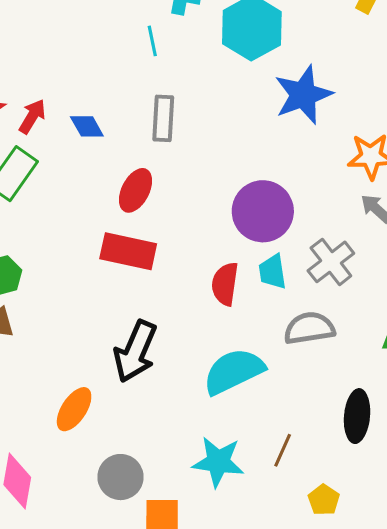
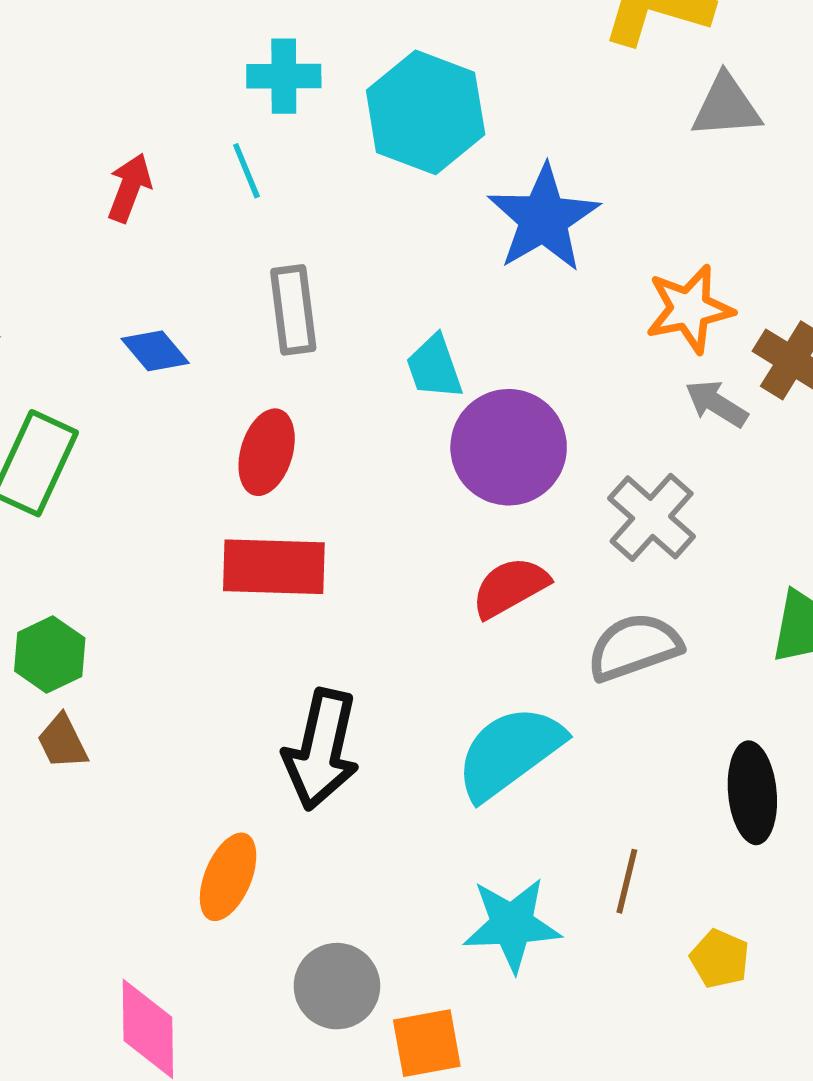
red arrow: (32, 116) -> (129, 188), moved
cyan trapezoid: (272, 272) -> (434, 367), moved
red semicircle: (225, 284) -> (510, 587), moved, turned 63

